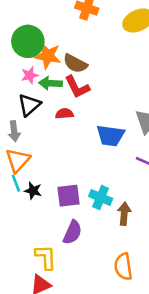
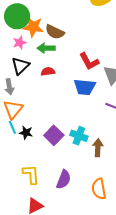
green arrow: (50, 83) -> (46, 48), moved
red L-shape: (77, 87) -> (89, 61), moved
purple square: (69, 196) -> (54, 135), turned -36
purple semicircle: (72, 232) -> (64, 179), moved
yellow L-shape: (46, 257) -> (31, 174), moved

